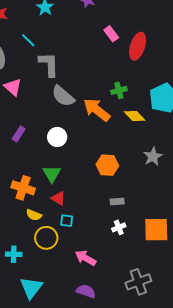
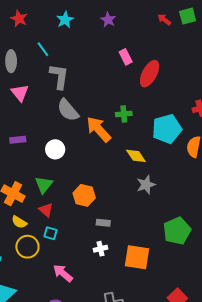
yellow diamond: (135, 116) -> (136, 156), moved
purple rectangle: (19, 134) -> (18, 140), turned 42
orange hexagon: (107, 165) -> (84, 195), moved

